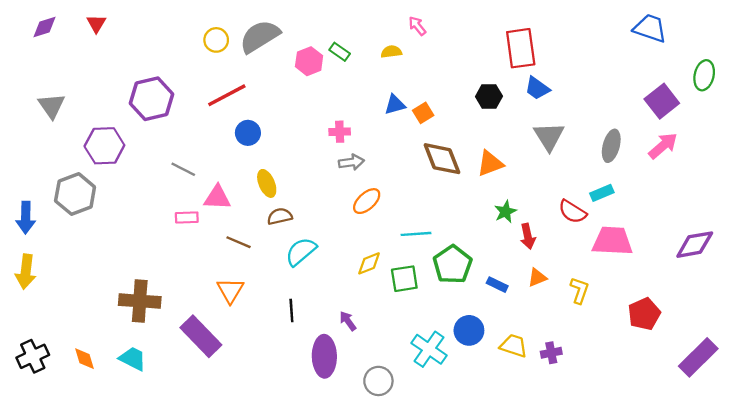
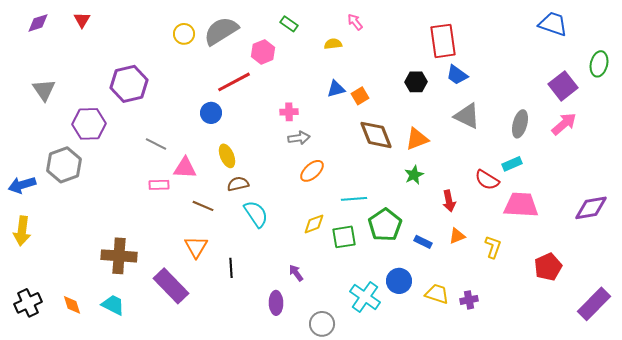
green rectangle: (340, 52) -> (289, 24), moved
red line: (227, 95) -> (234, 82), moved
gray triangle: (549, 136) -> (467, 116), turned -32
green star: (505, 212) -> (414, 175), moved
blue arrow: (26, 218) -> (22, 185), turned 72
cyan semicircle: (301, 252) -> (256, 214), turned 96
black line: (291, 310) -> (231, 268), moved
purple ellipse: (324, 356) -> (276, 303), size x0.7

